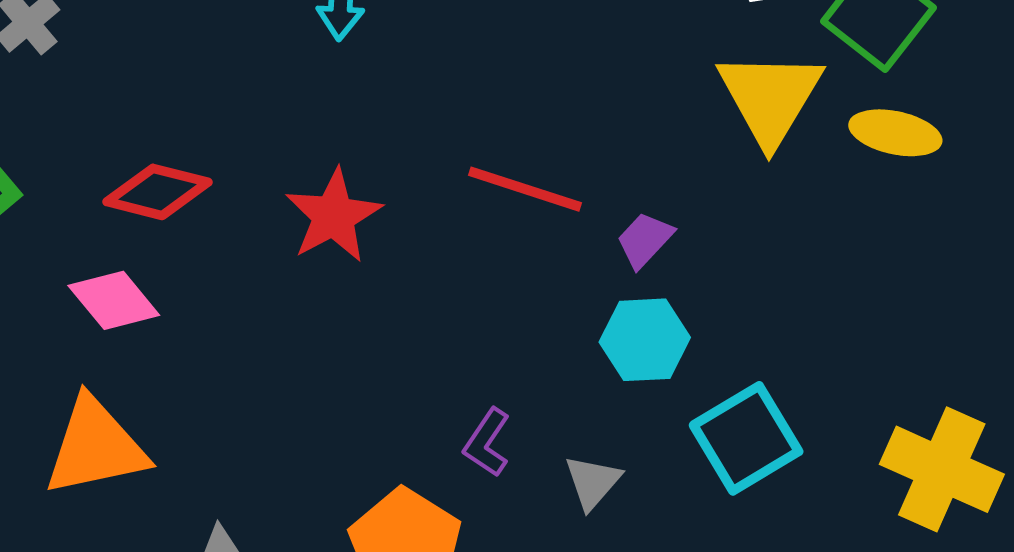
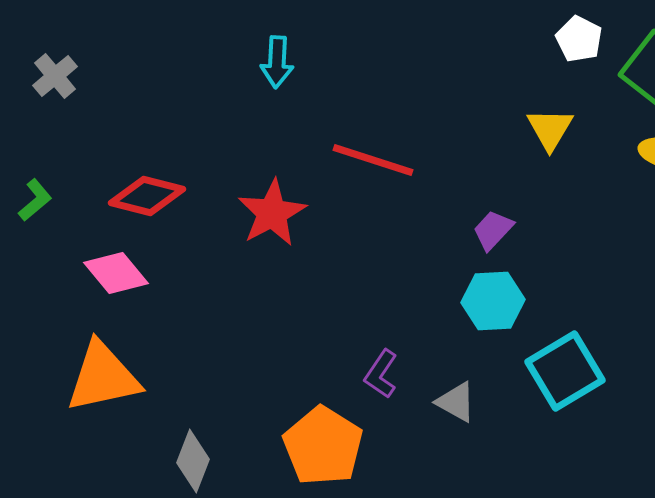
yellow triangle: (770, 98) -> (550, 129), moved, size x0.6
red line: (525, 189) -> (373, 160), moved
gray triangle: (593, 482) -> (456, 402), turned -42

